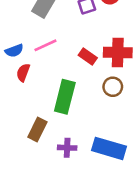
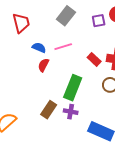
blue semicircle: (14, 51) -> (39, 48), turned -144
purple cross: (67, 148) -> (71, 112), moved

